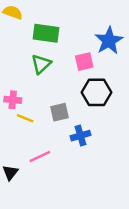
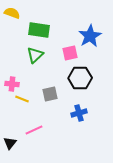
blue cross: (81, 136) -> (79, 113), moved

